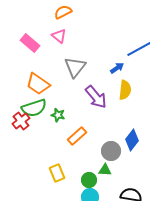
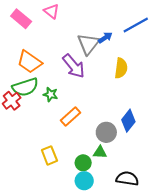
gray triangle: (75, 67) -> (88, 44), moved
blue arrow: (117, 68) -> (105, 38), moved
purple arrow: (96, 97) -> (74, 66), moved

